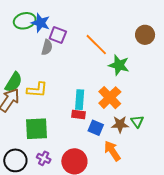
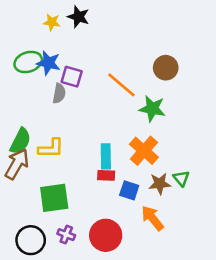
brown circle: (145, 35) -> (166, 68), moved

